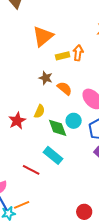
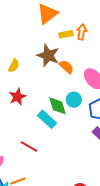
brown star: (46, 78) -> (48, 55), size x1.6
yellow semicircle: (39, 111) -> (14, 66), moved
cyan rectangle: (53, 155) -> (47, 119), moved

